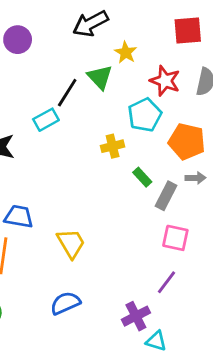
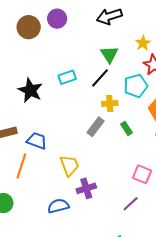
yellow star: (126, 52) -> (143, 43), moved
black line: (67, 93) -> (100, 78), moved
gray rectangle: (166, 196) -> (96, 127), moved
purple cross: (136, 316) -> (86, 188), moved

